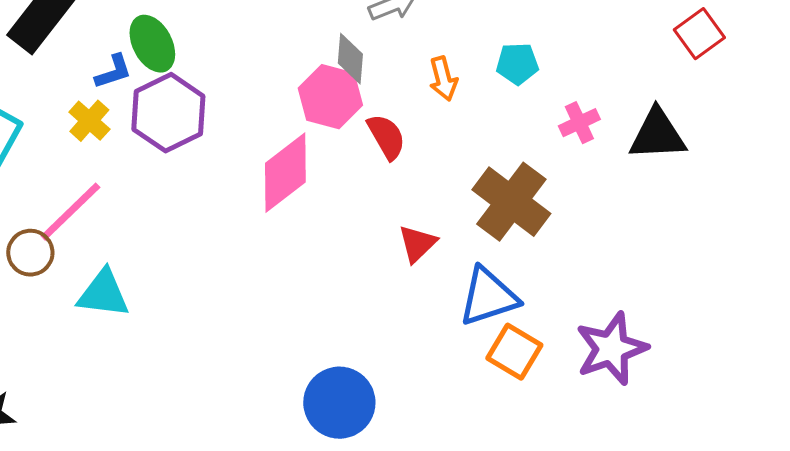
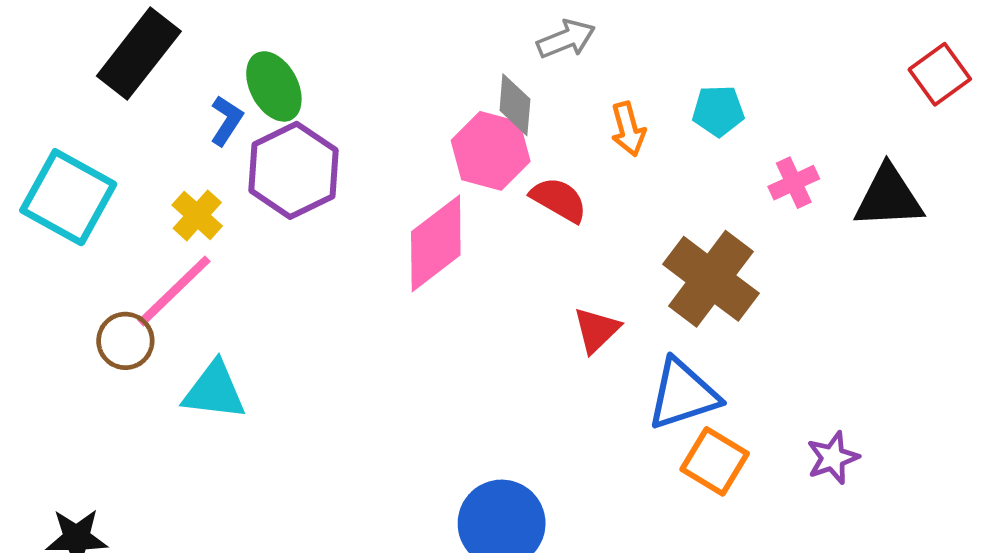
blue L-shape: (113, 72) -> (226, 121), turned -39
yellow cross: (89, 121) -> (197, 215), moved
red semicircle: (386, 137) -> (559, 200), turned -30
purple star: (611, 349) -> (833, 458), size x0.6

